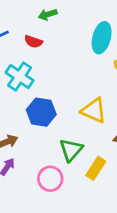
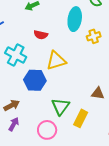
red semicircle: (33, 42) -> (41, 35), moved
yellow triangle: (94, 111) -> (56, 61), moved, turned -35

